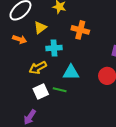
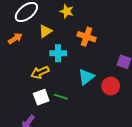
orange arrow: (20, 39) -> (15, 38), moved, turned -56
cyan triangle: (71, 72) -> (86, 77), moved, turned -42

